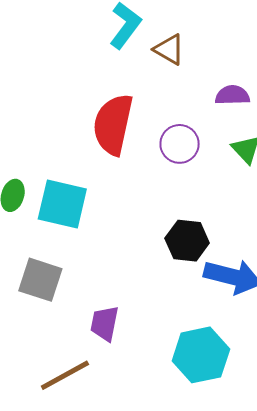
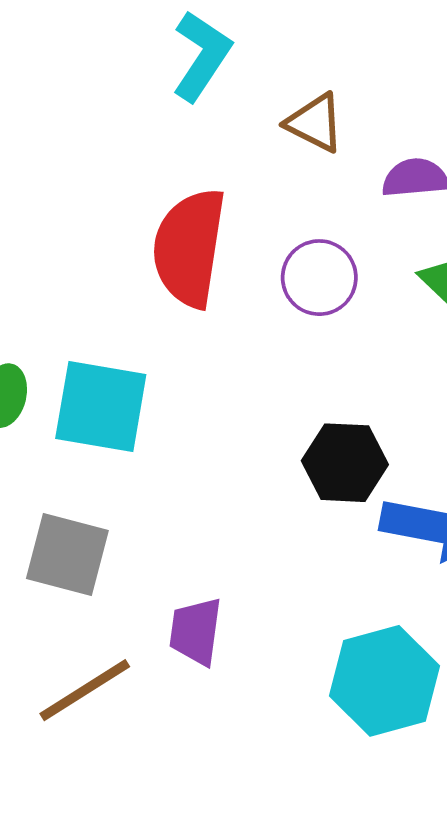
brown triangle: (169, 49) -> (315, 123), moved
brown line: (65, 375) -> (85, 690), moved

